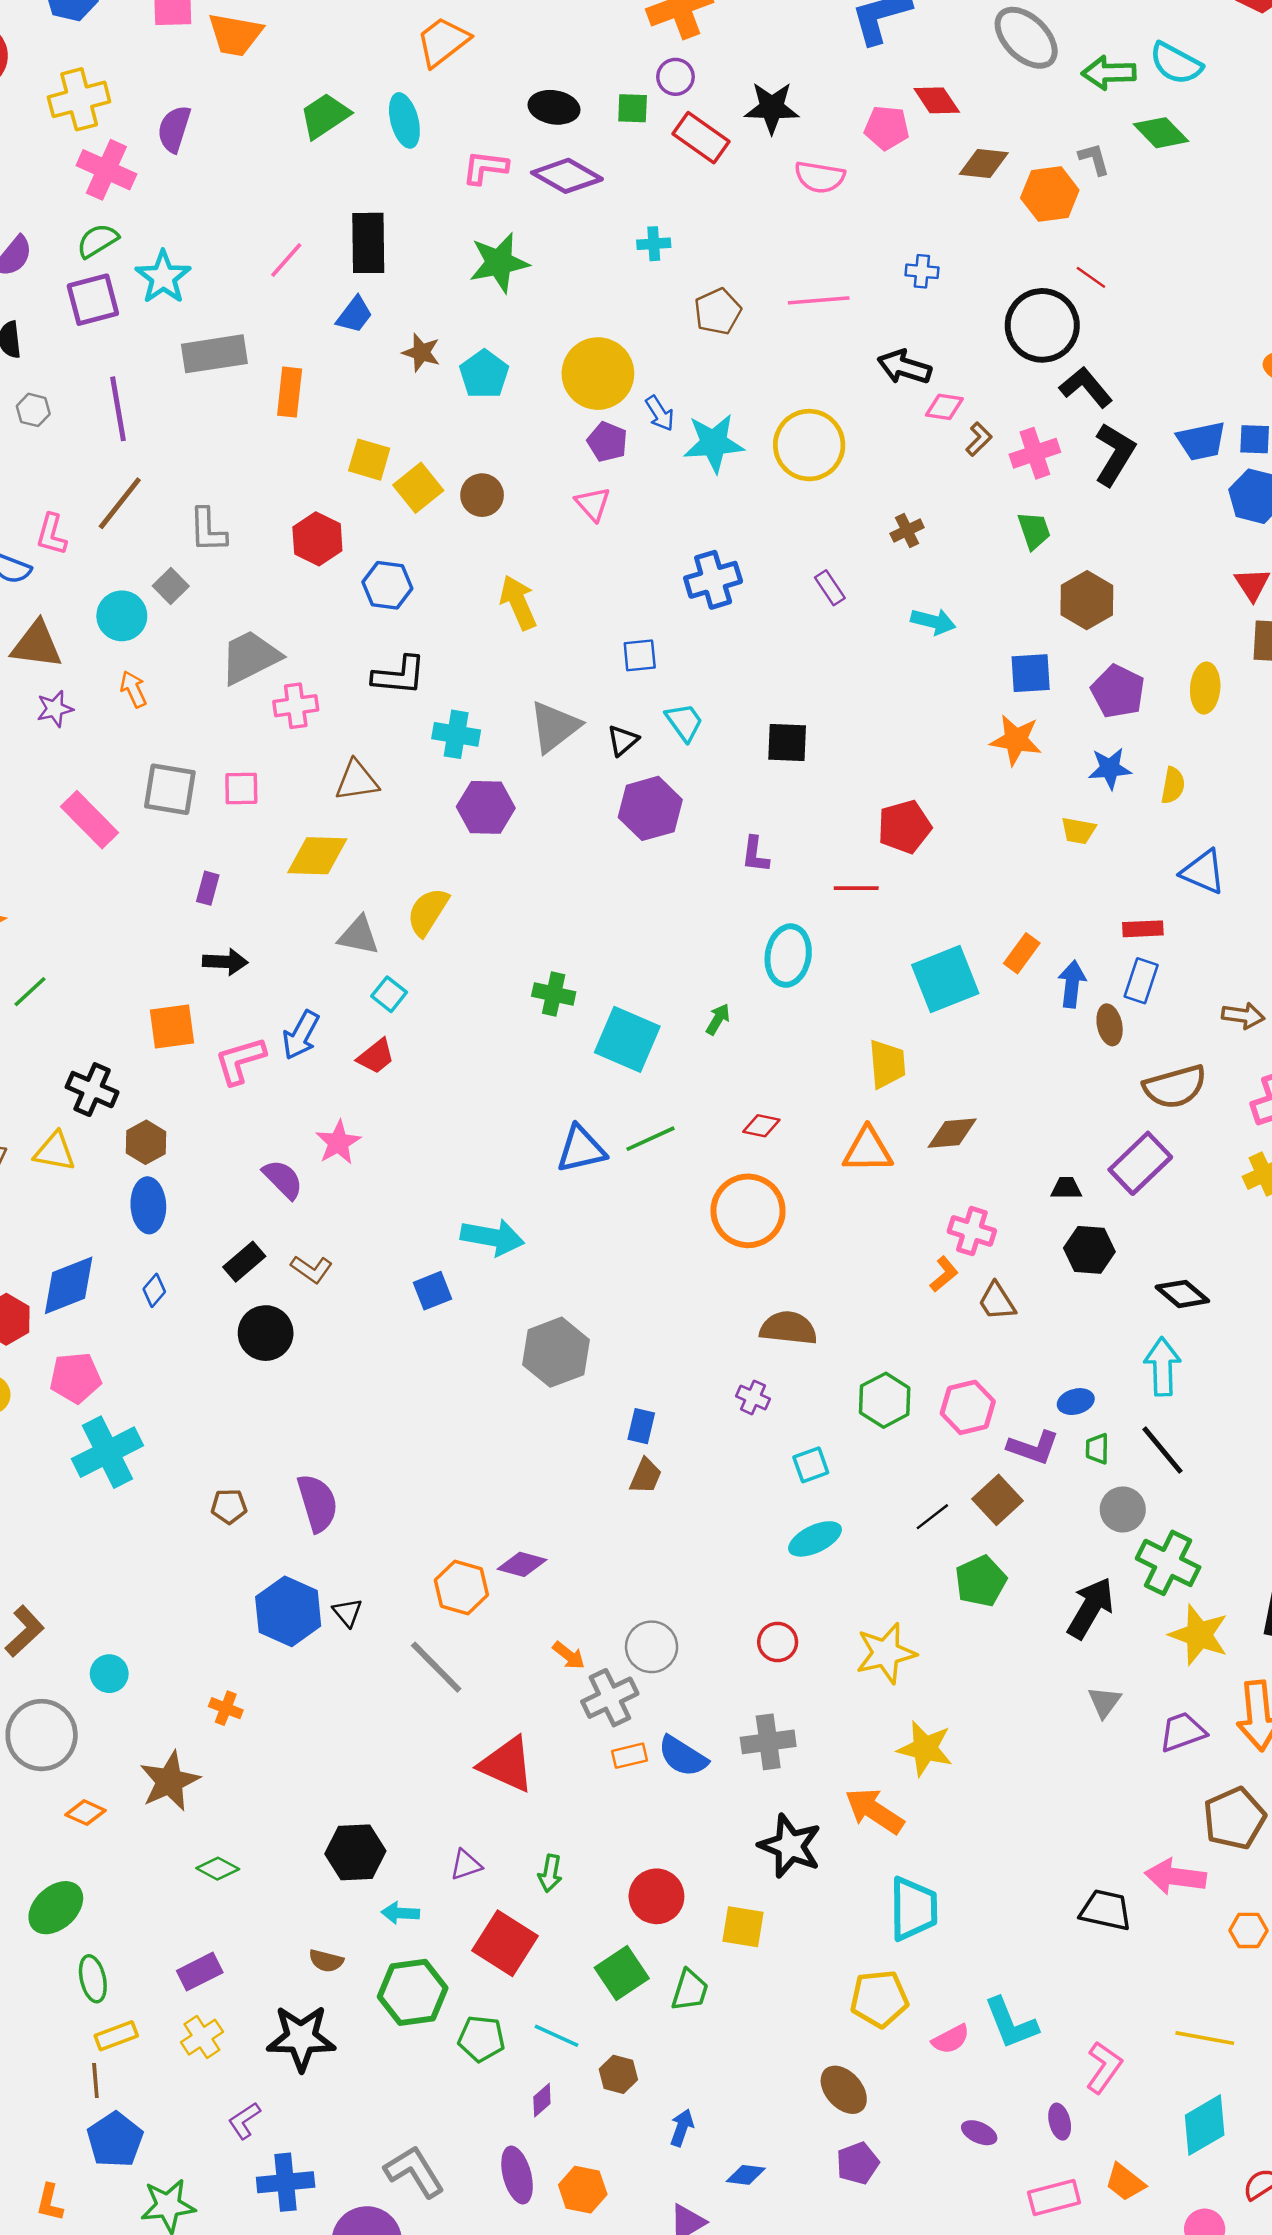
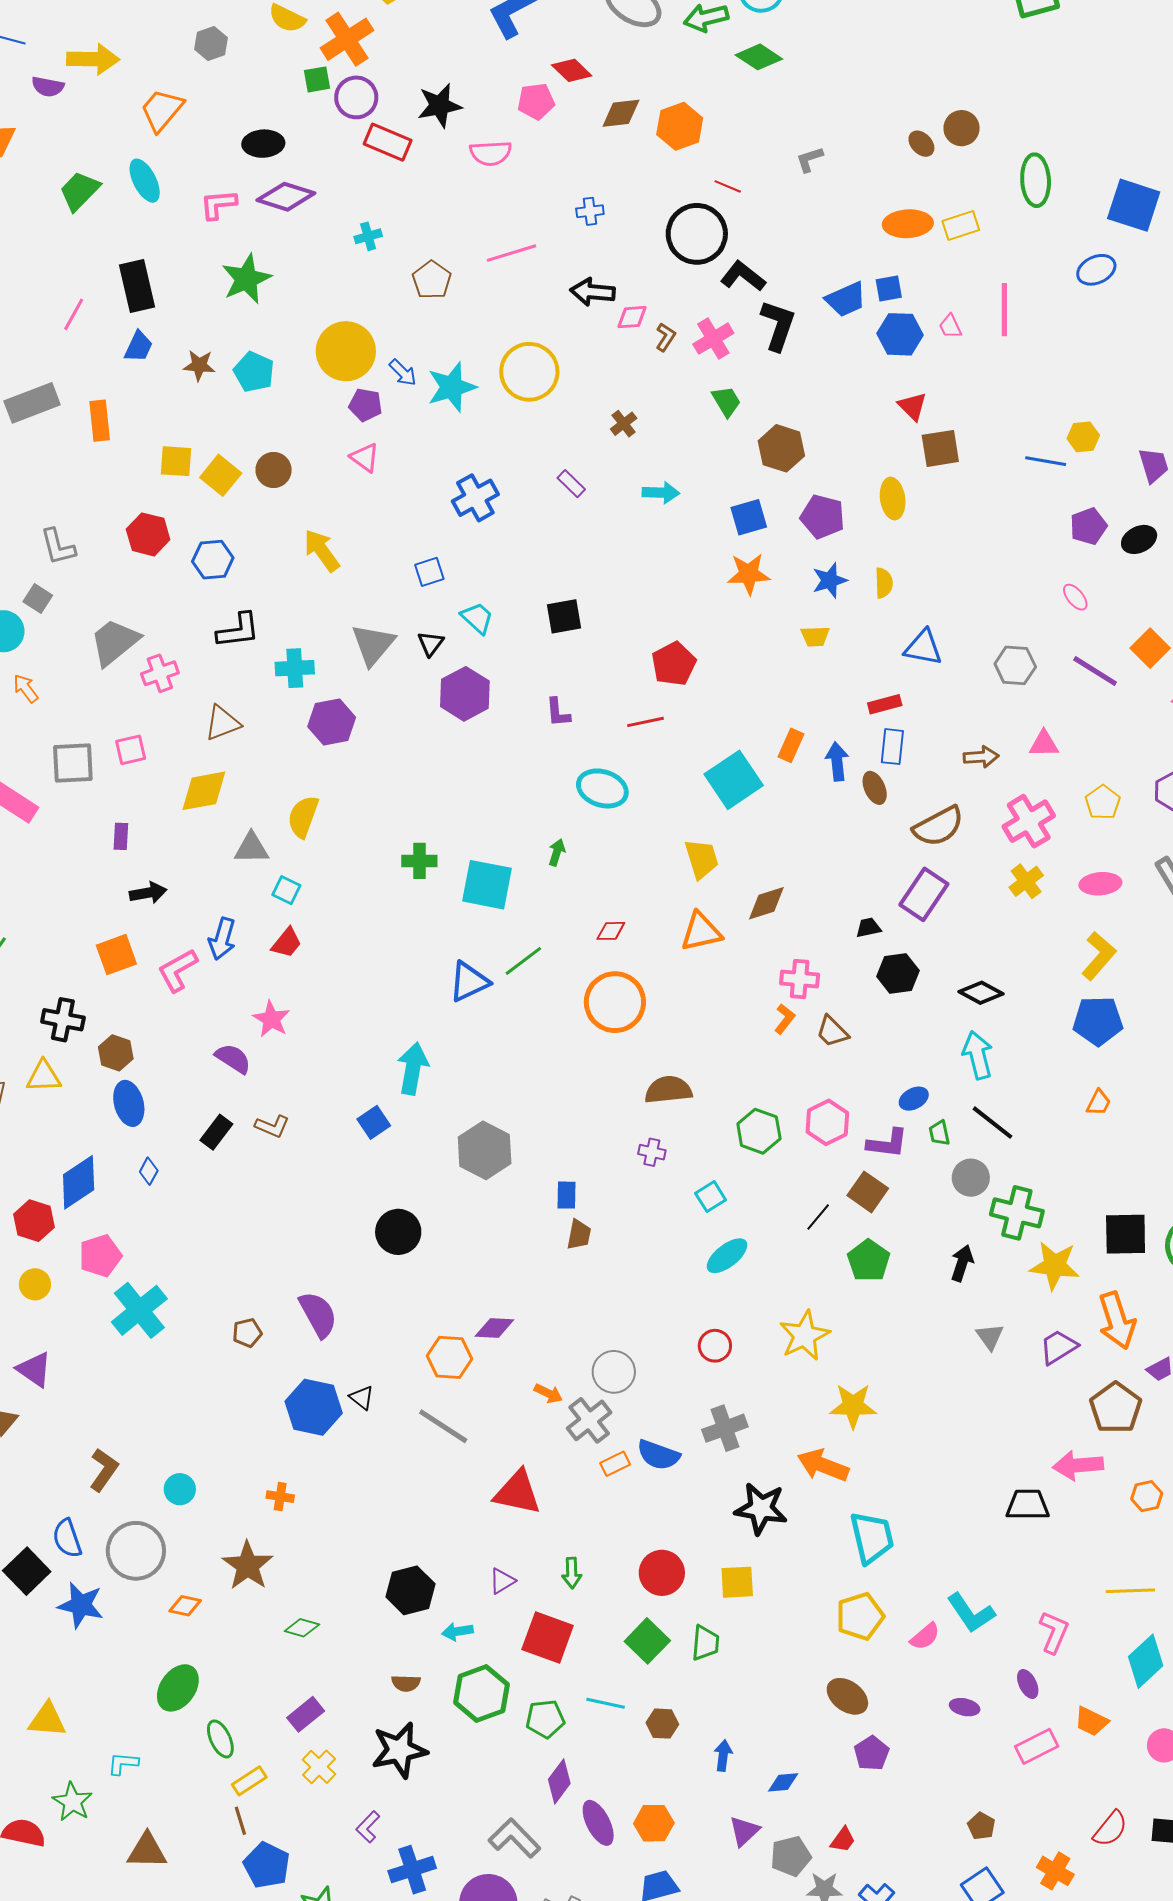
purple circle: (676, 77) -> (356, 97), size x1.4
green square: (633, 108) -> (317, 79), moved
gray L-shape: (1094, 159) -> (810, 159), moved, turned -80
cyan ellipse: (788, 956) -> (602, 788), turned -69
cyan arrow: (492, 1237) -> (413, 1069), turned -78
black circle: (266, 1333) -> (398, 1232), moved
black arrow: (1090, 1608) -> (962, 1263), size x0.7
purple diamond: (542, 2100) -> (559, 1781), moved, size x1.5

